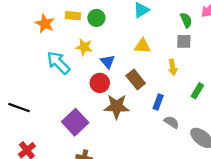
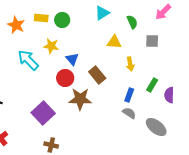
green semicircle: (186, 20) -> (132, 22), moved
gray square: (184, 41) -> (152, 41), moved
yellow triangle: (142, 46) -> (114, 42), moved
blue rectangle: (158, 102) -> (129, 95), moved

